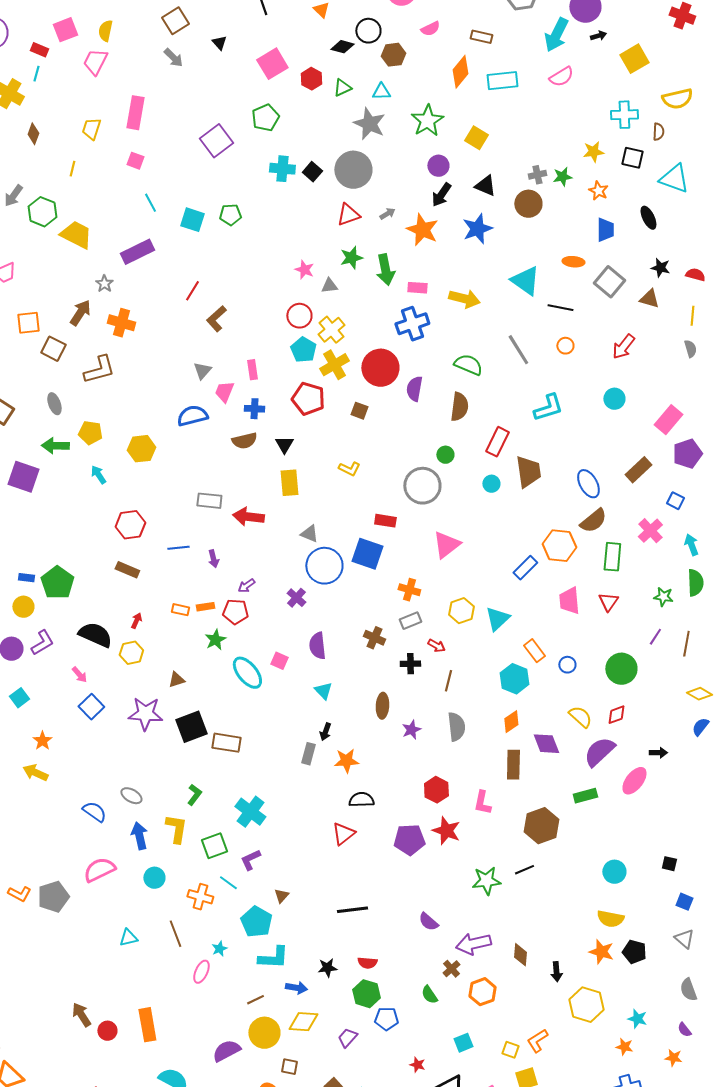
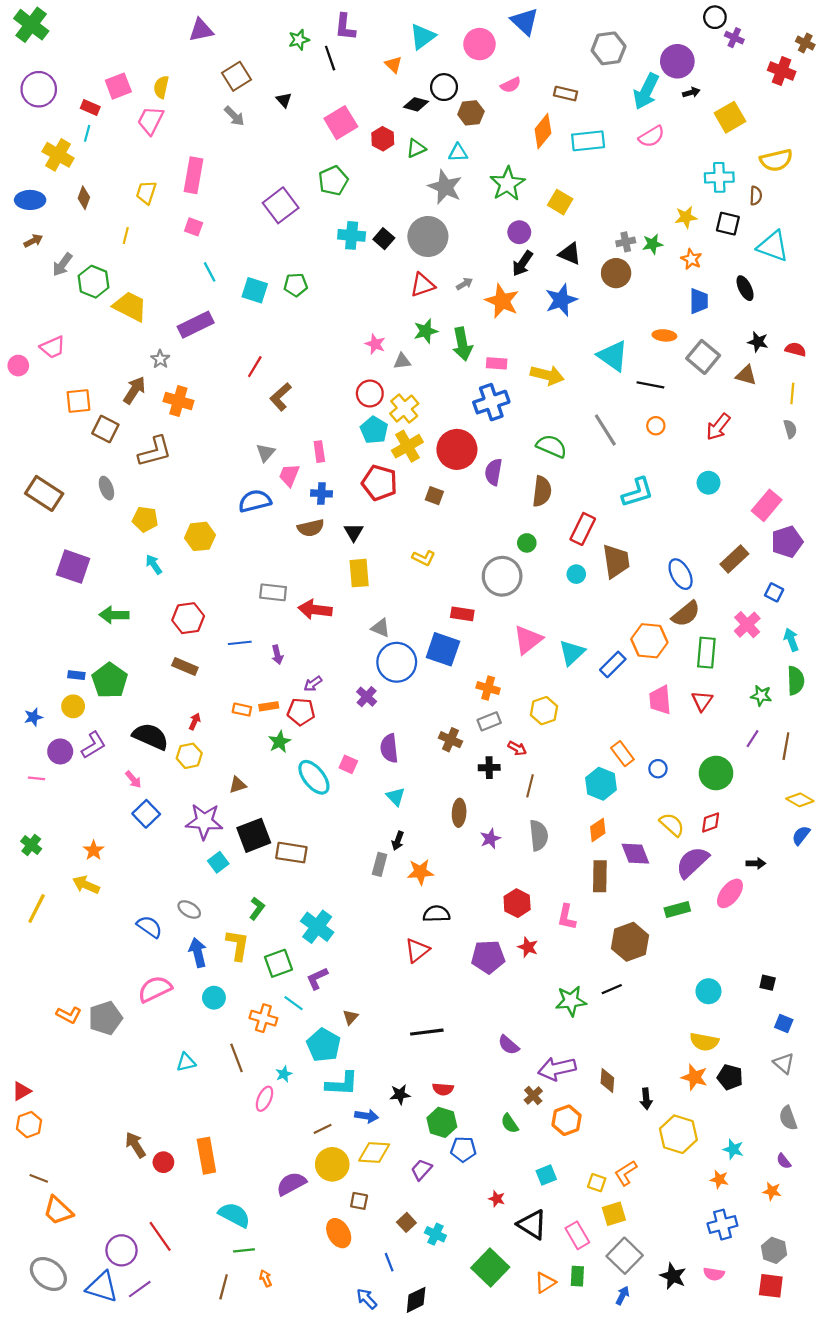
green arrow: (55, 446) -> (114, 615), moved
cyan triangle: (497, 619) -> (572, 653), moved
cyan square: (19, 698) -> (218, 862), moved
red star: (446, 831) -> (528, 947), size x0.7

